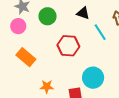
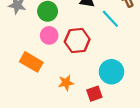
pink circle: (18, 26) -> (49, 35), moved
orange star: (47, 87) -> (66, 83), moved

